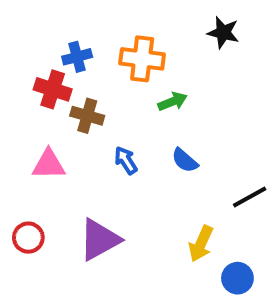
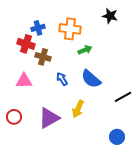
blue semicircle: (185, 160) -> (91, 79), size x1.5
yellow arrow: (201, 244) -> (78, 109), moved

